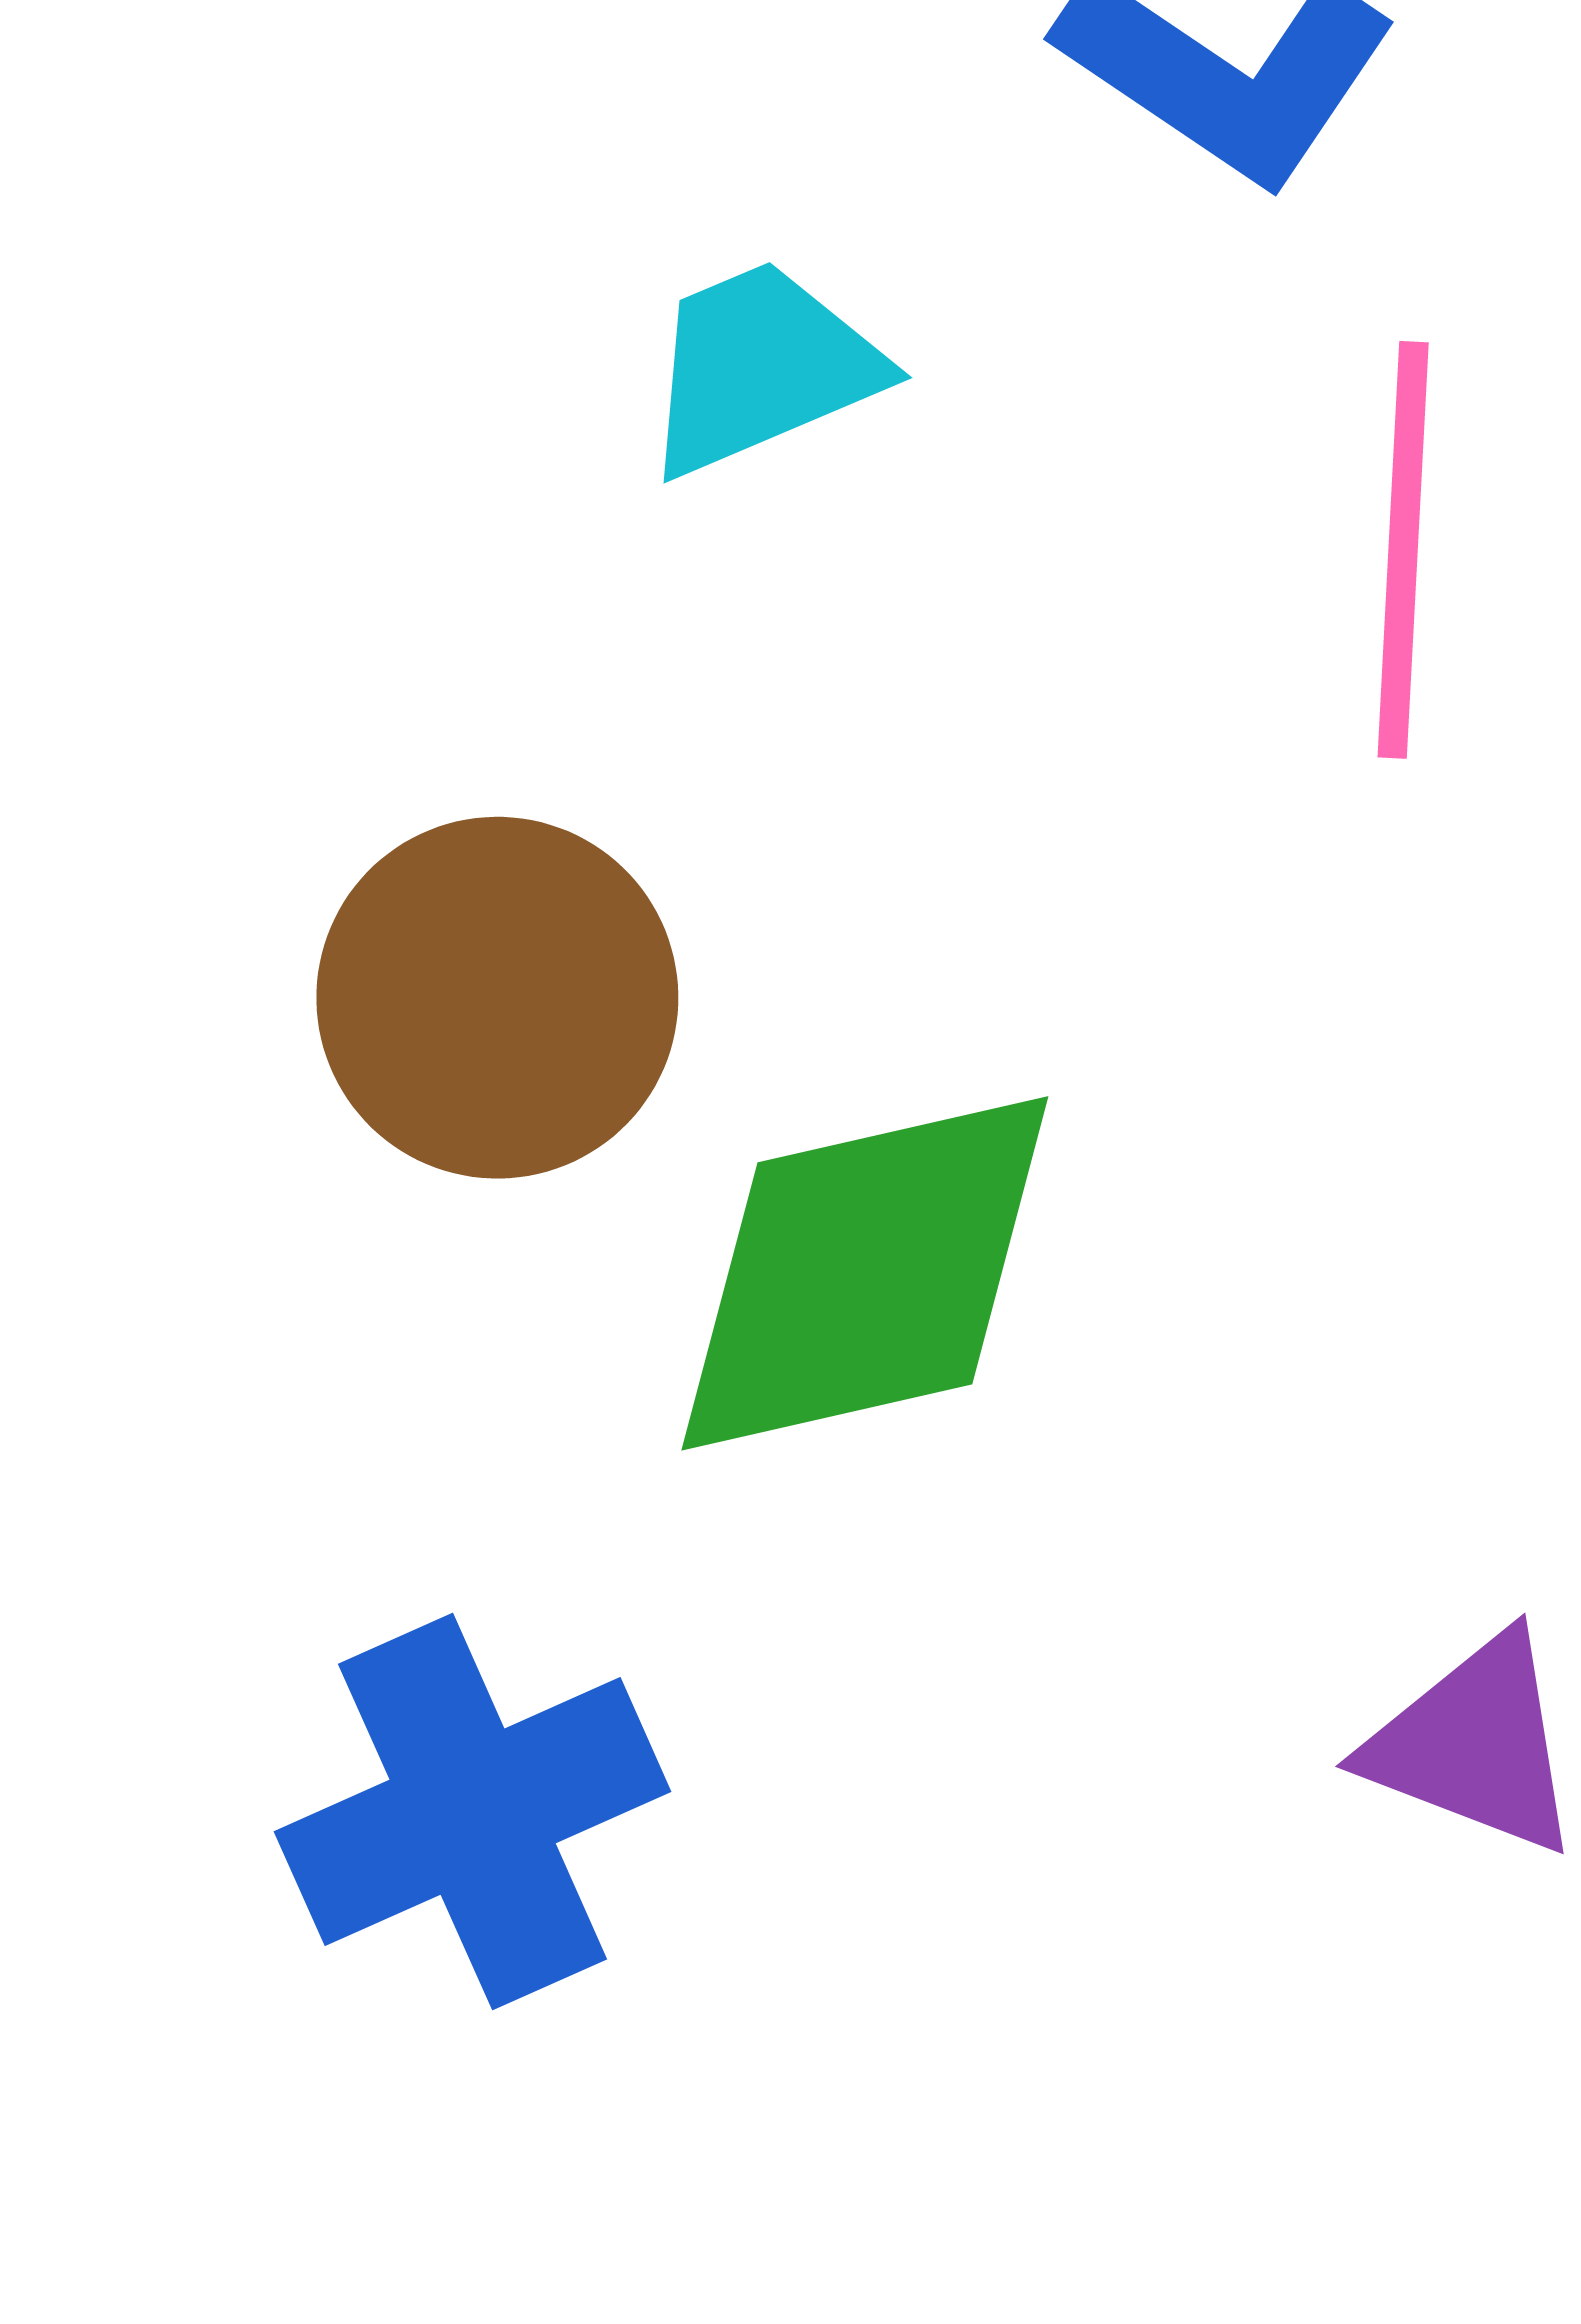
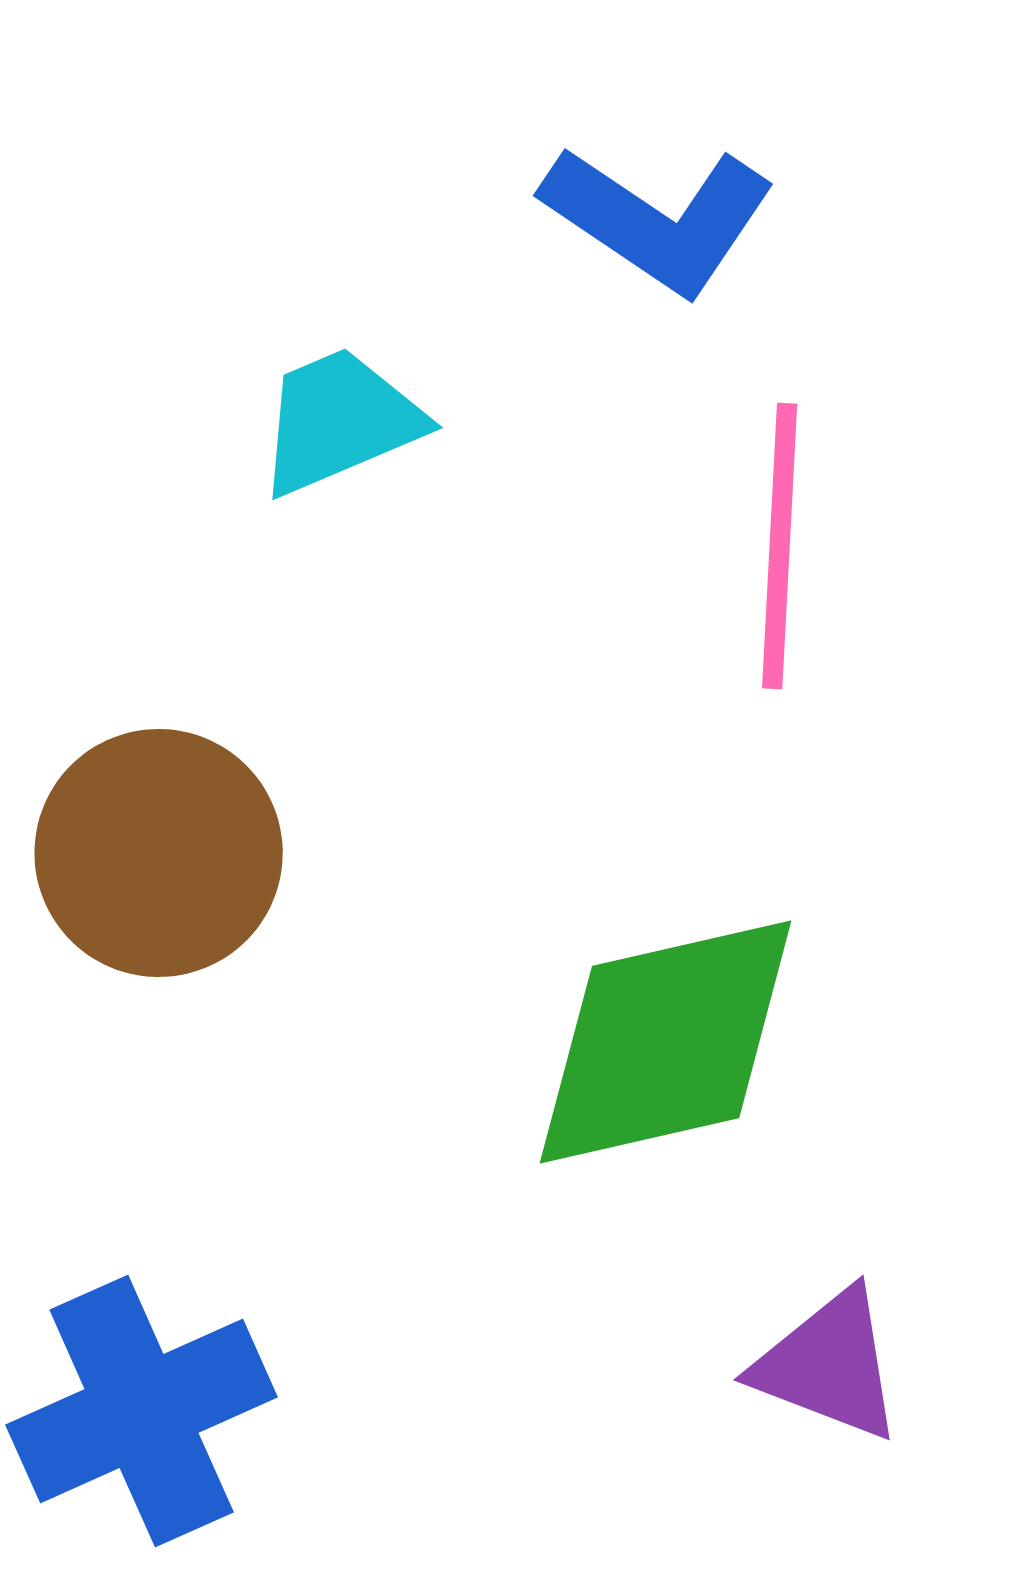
green diamond: (865, 1273) -> (666, 1042), moved

